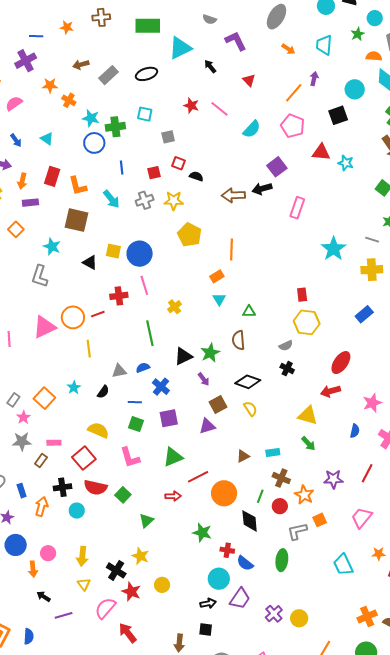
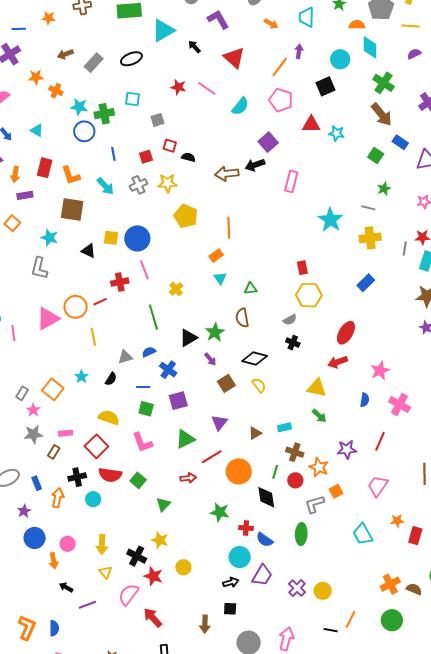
red triangle: (249, 80) -> (234, 58), size x1.6
purple triangle: (207, 426) -> (219, 423), moved, turned -30

